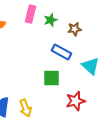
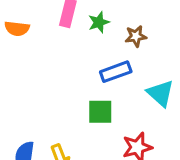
blue rectangle: (62, 52) -> (116, 72), turned -48

